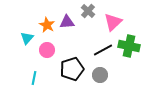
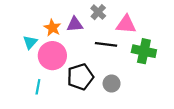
pink triangle: (113, 22) -> (126, 24), turned 48
pink circle: (47, 50) -> (52, 56), size x1.6
black line: (103, 50) -> (106, 44), moved, turned 36

